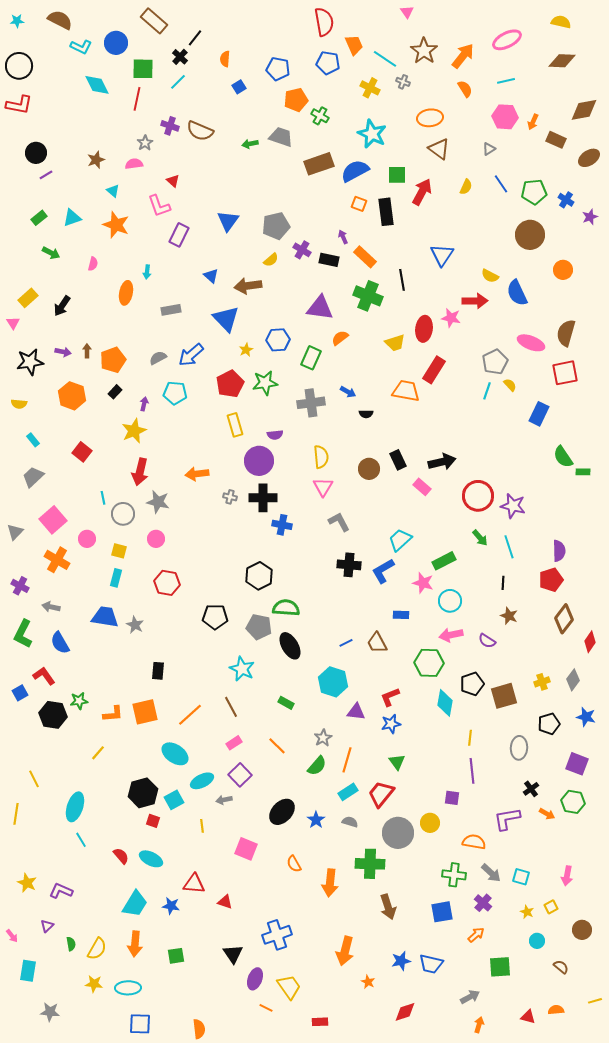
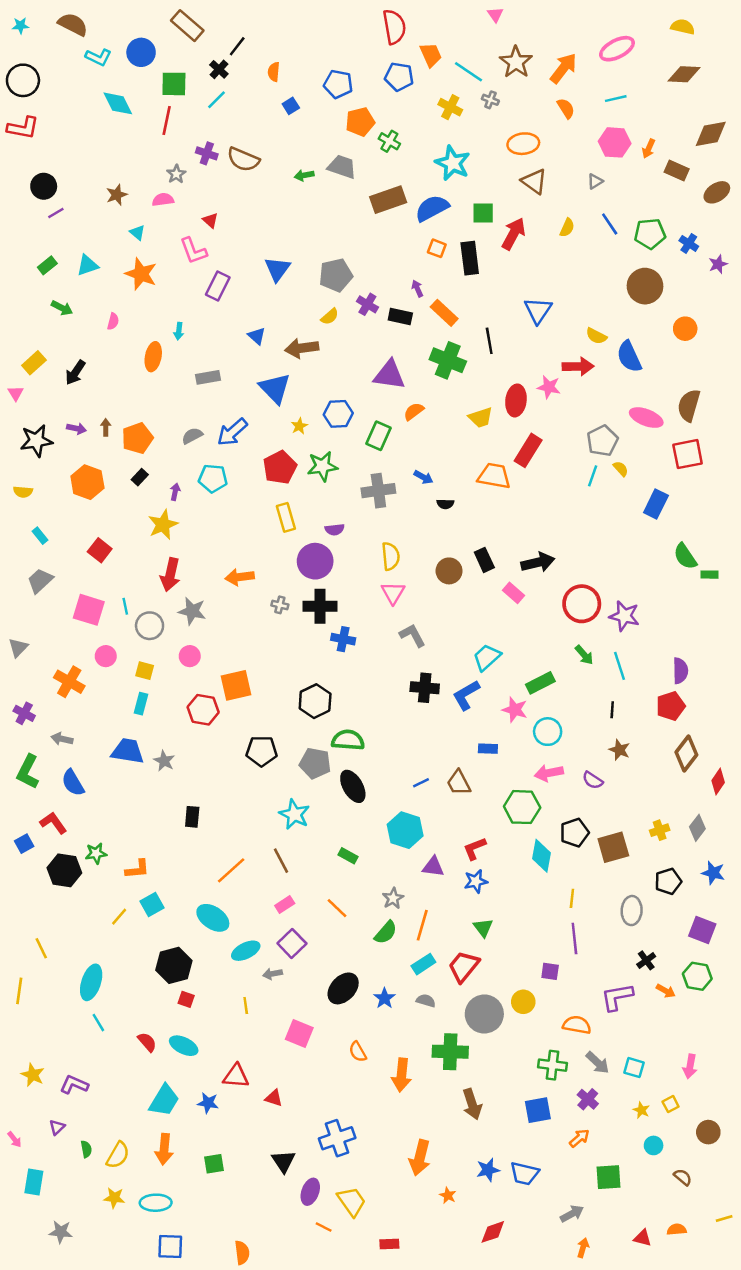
pink square: (53, 520) -> (89, 610), moved, turned -32
orange square: (145, 712) -> (236, 685), moved
cyan square: (174, 800) -> (152, 904), moved

